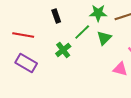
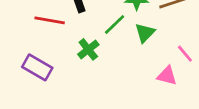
red line: (23, 35) -> (50, 20), moved

